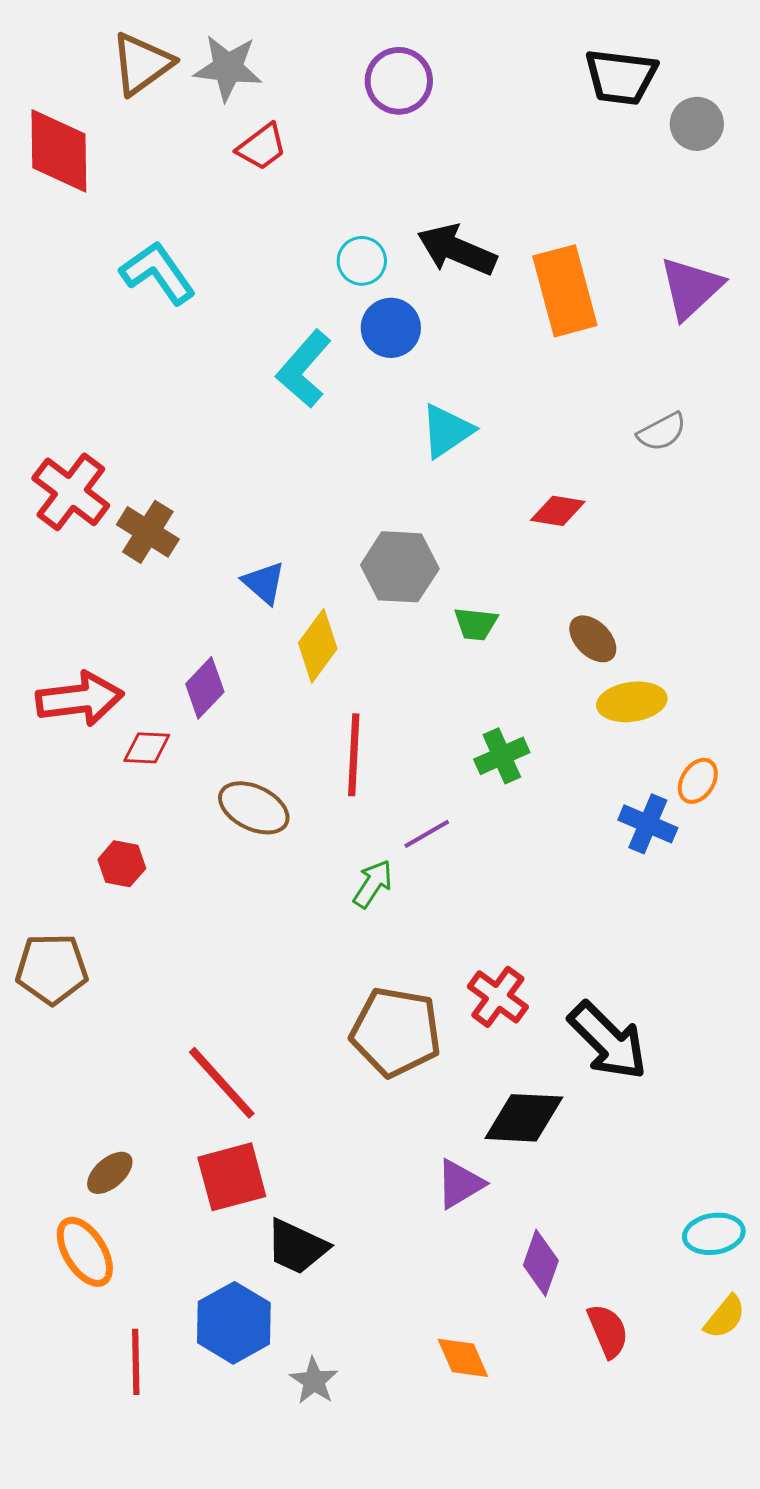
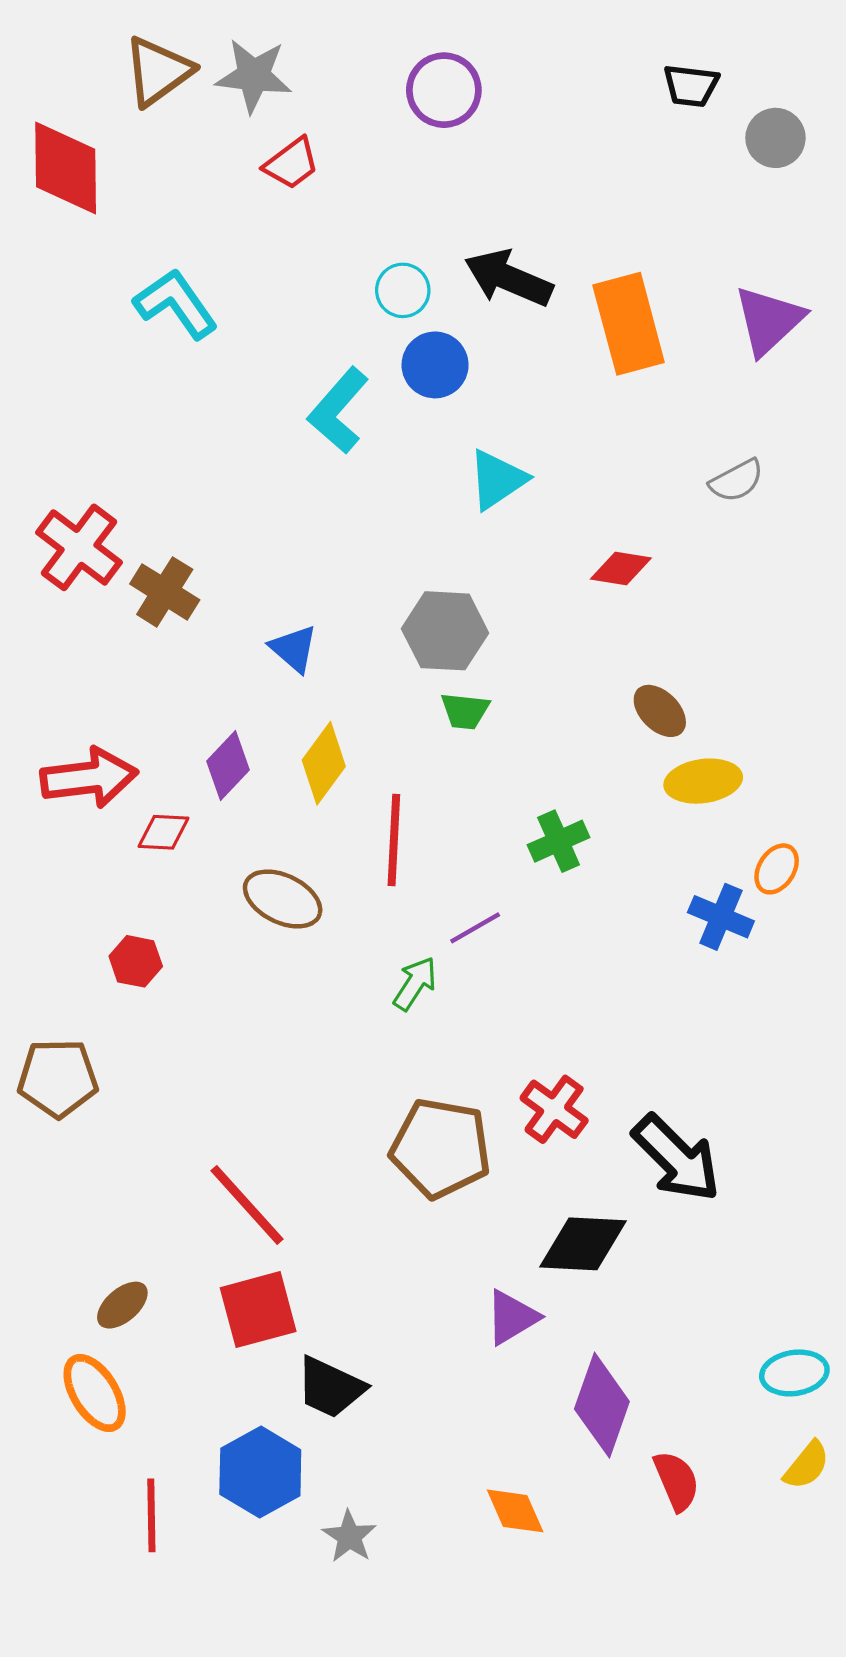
black trapezoid: (621, 77) -> (691, 86), size x0.7
green trapezoid: (476, 624) -> (465, 711), moved
yellow diamond: (318, 646) -> (324, 763), moved
purple diamond: (541, 1263) -> (602, 1405), size x1.4

